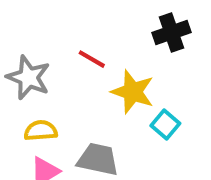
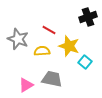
yellow semicircle: (41, 131) -> (42, 51), moved

